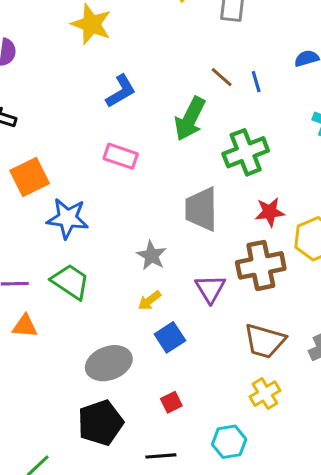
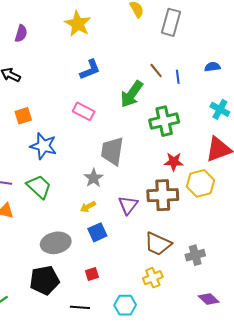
orange square: (30, 177) -> (23, 116), size x0.7
gray trapezoid: (201, 209) -> (112, 151), moved

